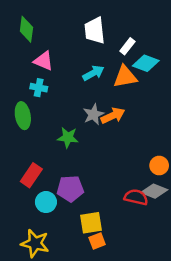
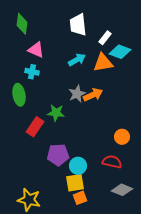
orange circle: (159, 166) -> (122, 137), moved
red rectangle: (31, 175) -> (35, 127), moved
gray diamond: (154, 191) -> (122, 190), moved
cyan circle: (46, 202) -> (78, 166), moved

